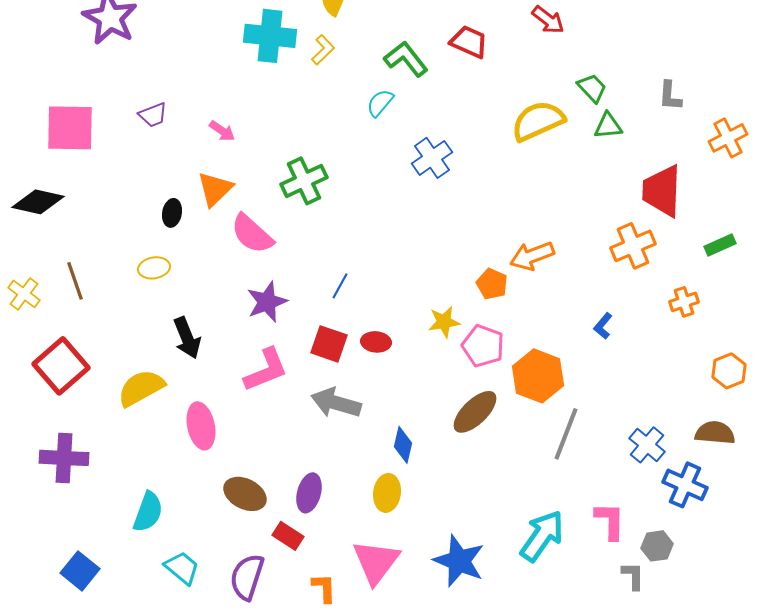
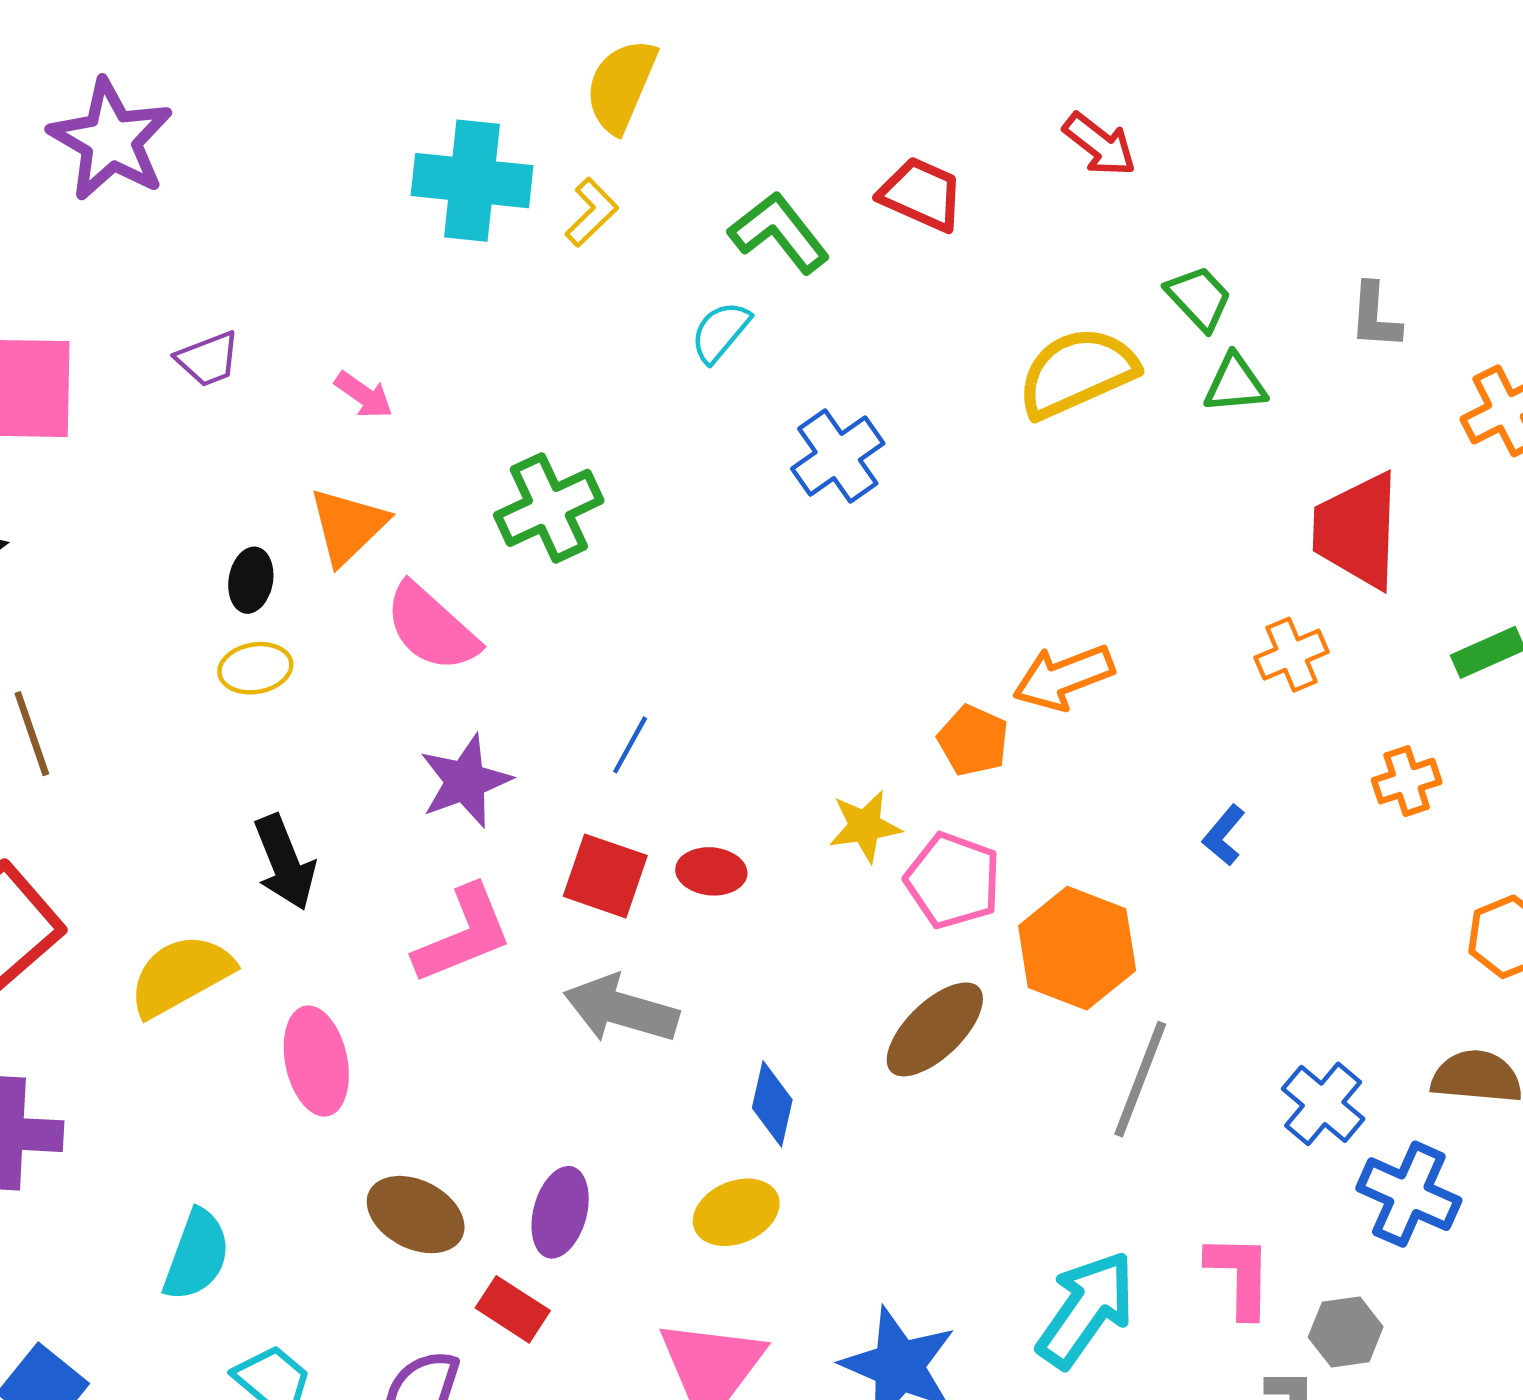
orange cross: (633, 246) -> (1292, 655), size x0.7
yellow ellipse: (154, 268) -> (255, 668), moved
yellow ellipse: (387, 493) -> (736, 1212), turned 60

